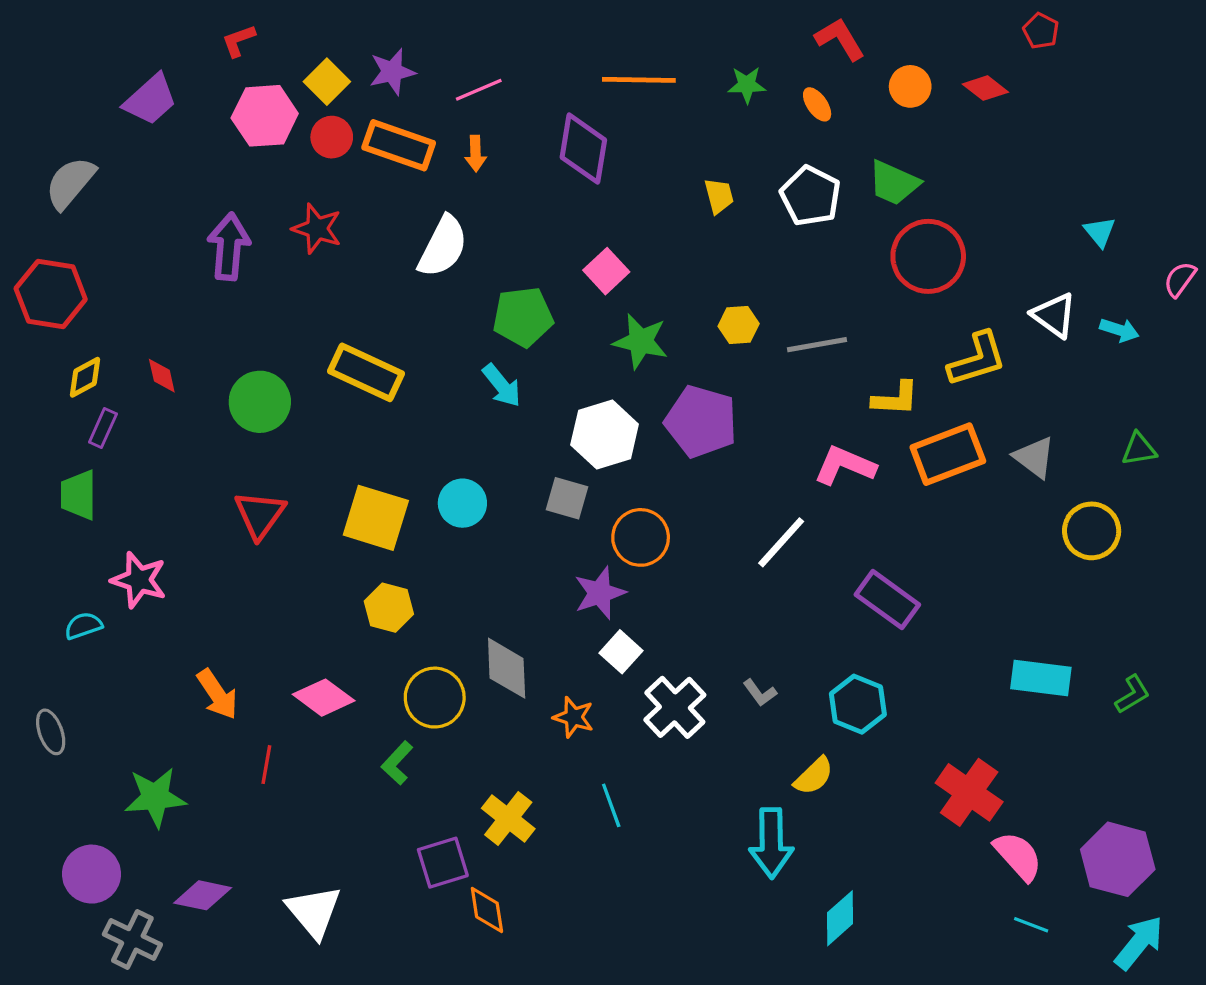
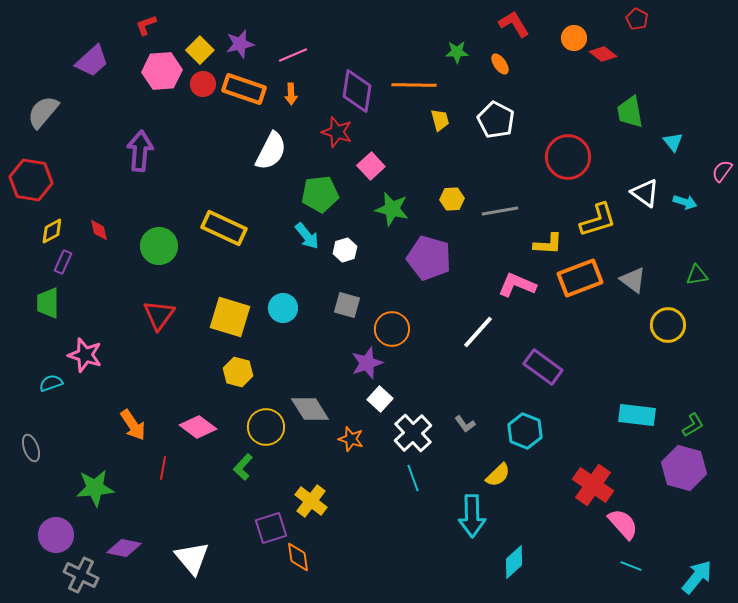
orange line: (639, 80) -> (414, 85), moved
orange circle: (910, 86) -> (574, 38), moved
green trapezoid: (894, 183) -> (630, 112), moved, turned 56
red star: (317, 229) -> (337, 132), moved
white hexagon: (605, 434) -> (345, 250), moved, size x0.6
gray diamond: (507, 668) -> (310, 409), turned -30
cyan line: (611, 805) -> (413, 478), moved
purple hexagon: (1118, 859) -> (684, 468), moved

